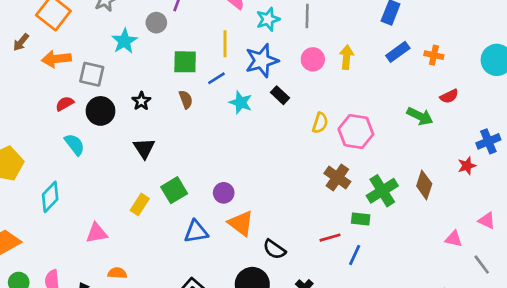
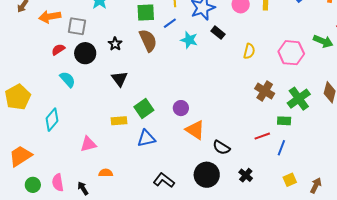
brown semicircle: (186, 99) -> (148, 40), size x1.6
pink hexagon: (356, 132) -> (291, 53), moved
yellow rectangle: (140, 204) -> (119, 121), turned 56
blue triangle: (196, 232) -> (146, 138), moved

